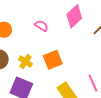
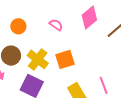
yellow cross: (25, 62) -> (38, 59), size x1.5

